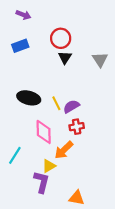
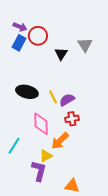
purple arrow: (23, 15) -> (20, 27), moved
red circle: (61, 38) -> (38, 36), moved
blue rectangle: (20, 46) -> (19, 43), turned -42
gray triangle: (100, 60) -> (85, 45), moved

